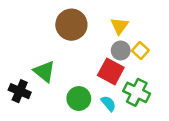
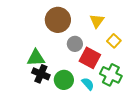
gray circle: (121, 50) -> (75, 44), moved
green triangle: (44, 71) -> (36, 58), turned -42
black cross: (20, 91) -> (41, 74), moved

